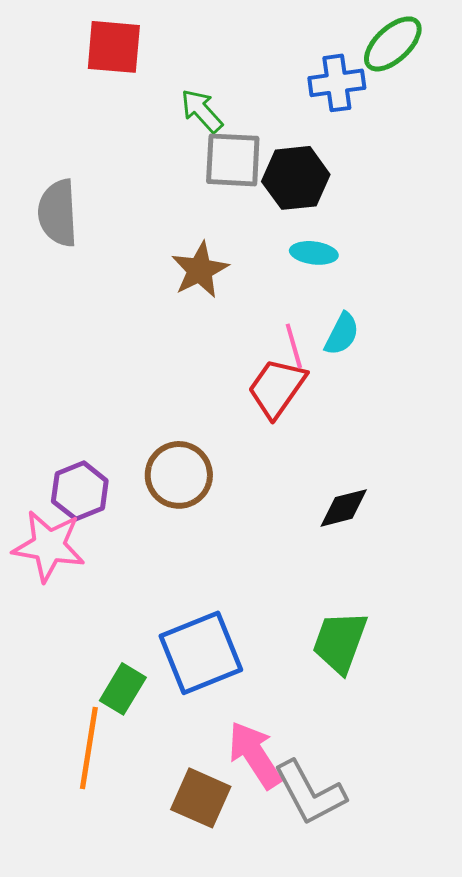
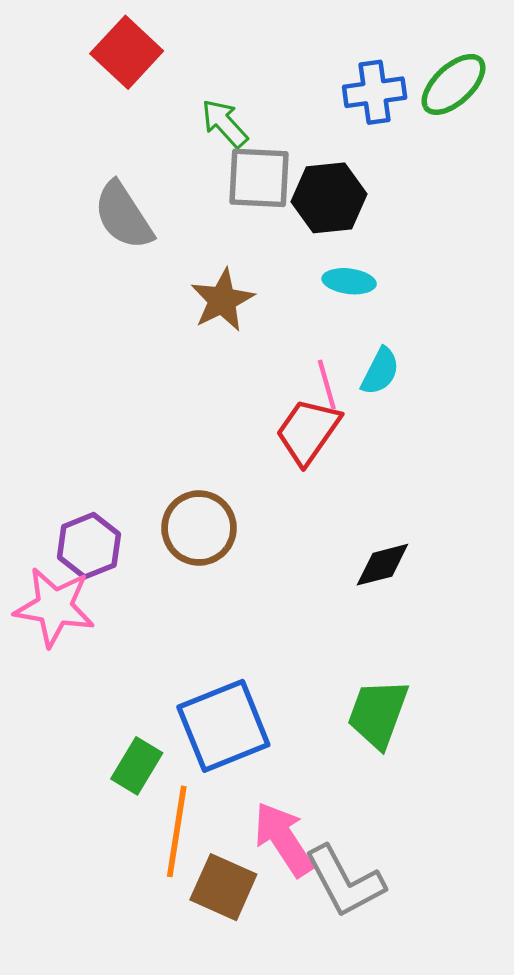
green ellipse: (393, 44) -> (454, 84), moved
red square: (114, 47) -> (127, 52), turned 38
gray semicircle: (58, 213) -> (123, 216), moved, turned -30
orange line: (89, 748) -> (177, 831), moved

